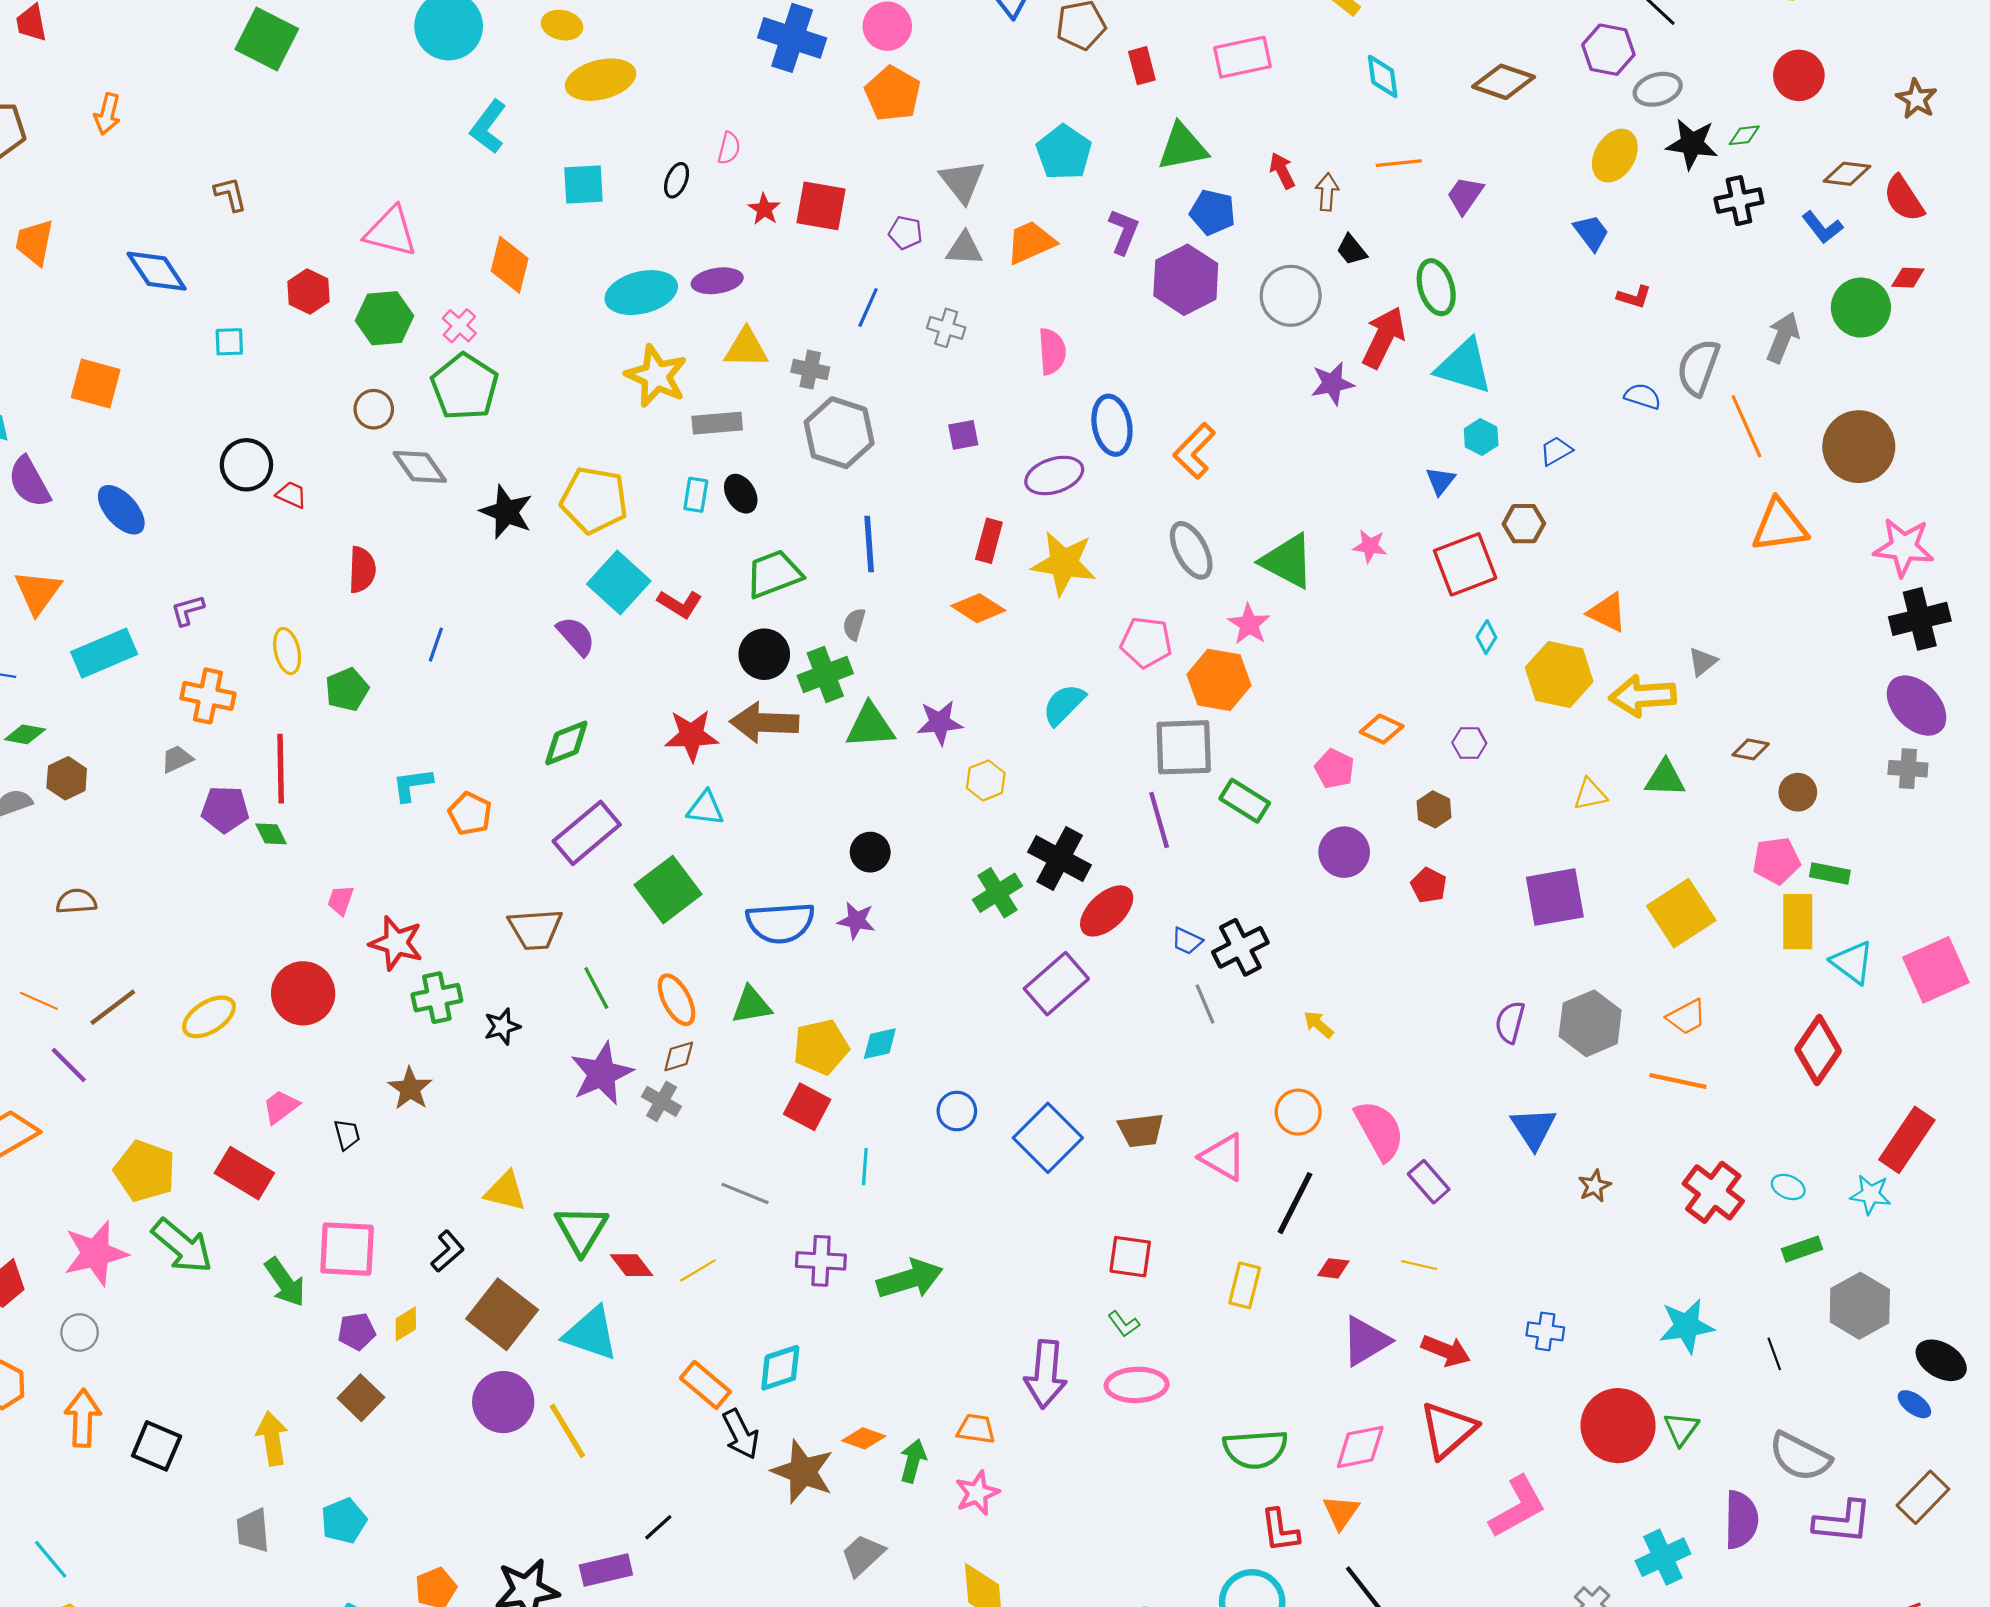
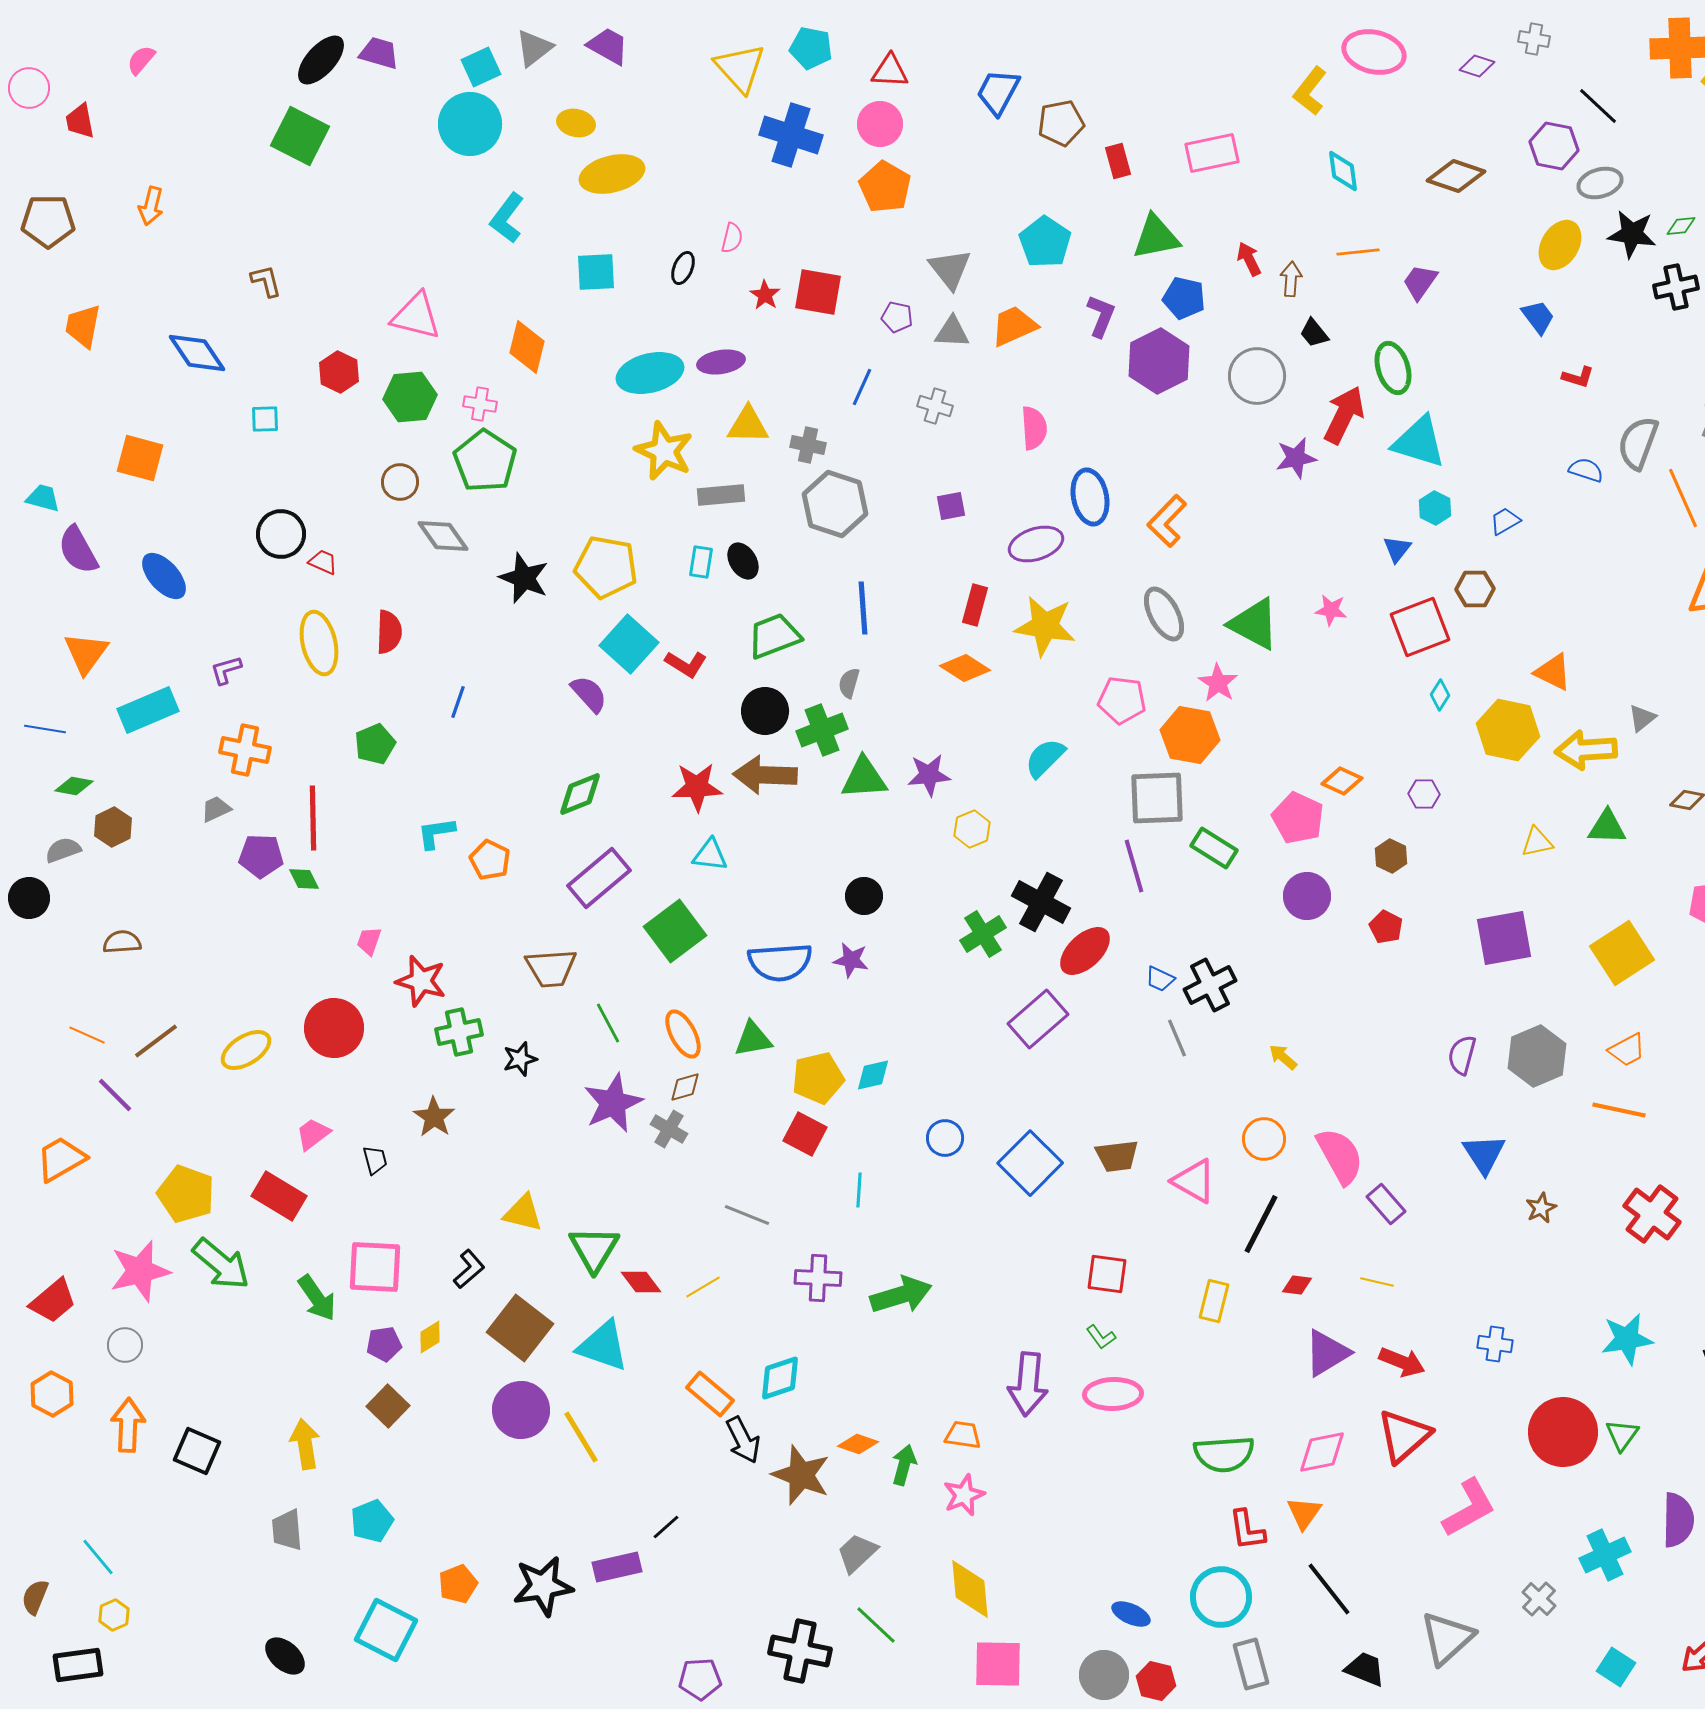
pink cross: (459, 326) -> (480, 404), turned -32
yellow ellipse: (287, 651) -> (319, 643), moved, size x1.5
pink pentagon: (1335, 769) -> (1298, 818), size x1.4

